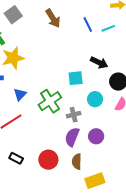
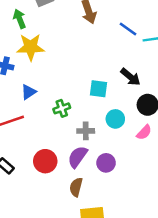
blue line: (88, 25) -> (128, 29), turned -42
green cross: (50, 101) -> (62, 108), size x0.6
red circle: (48, 160) -> (45, 161), moved

